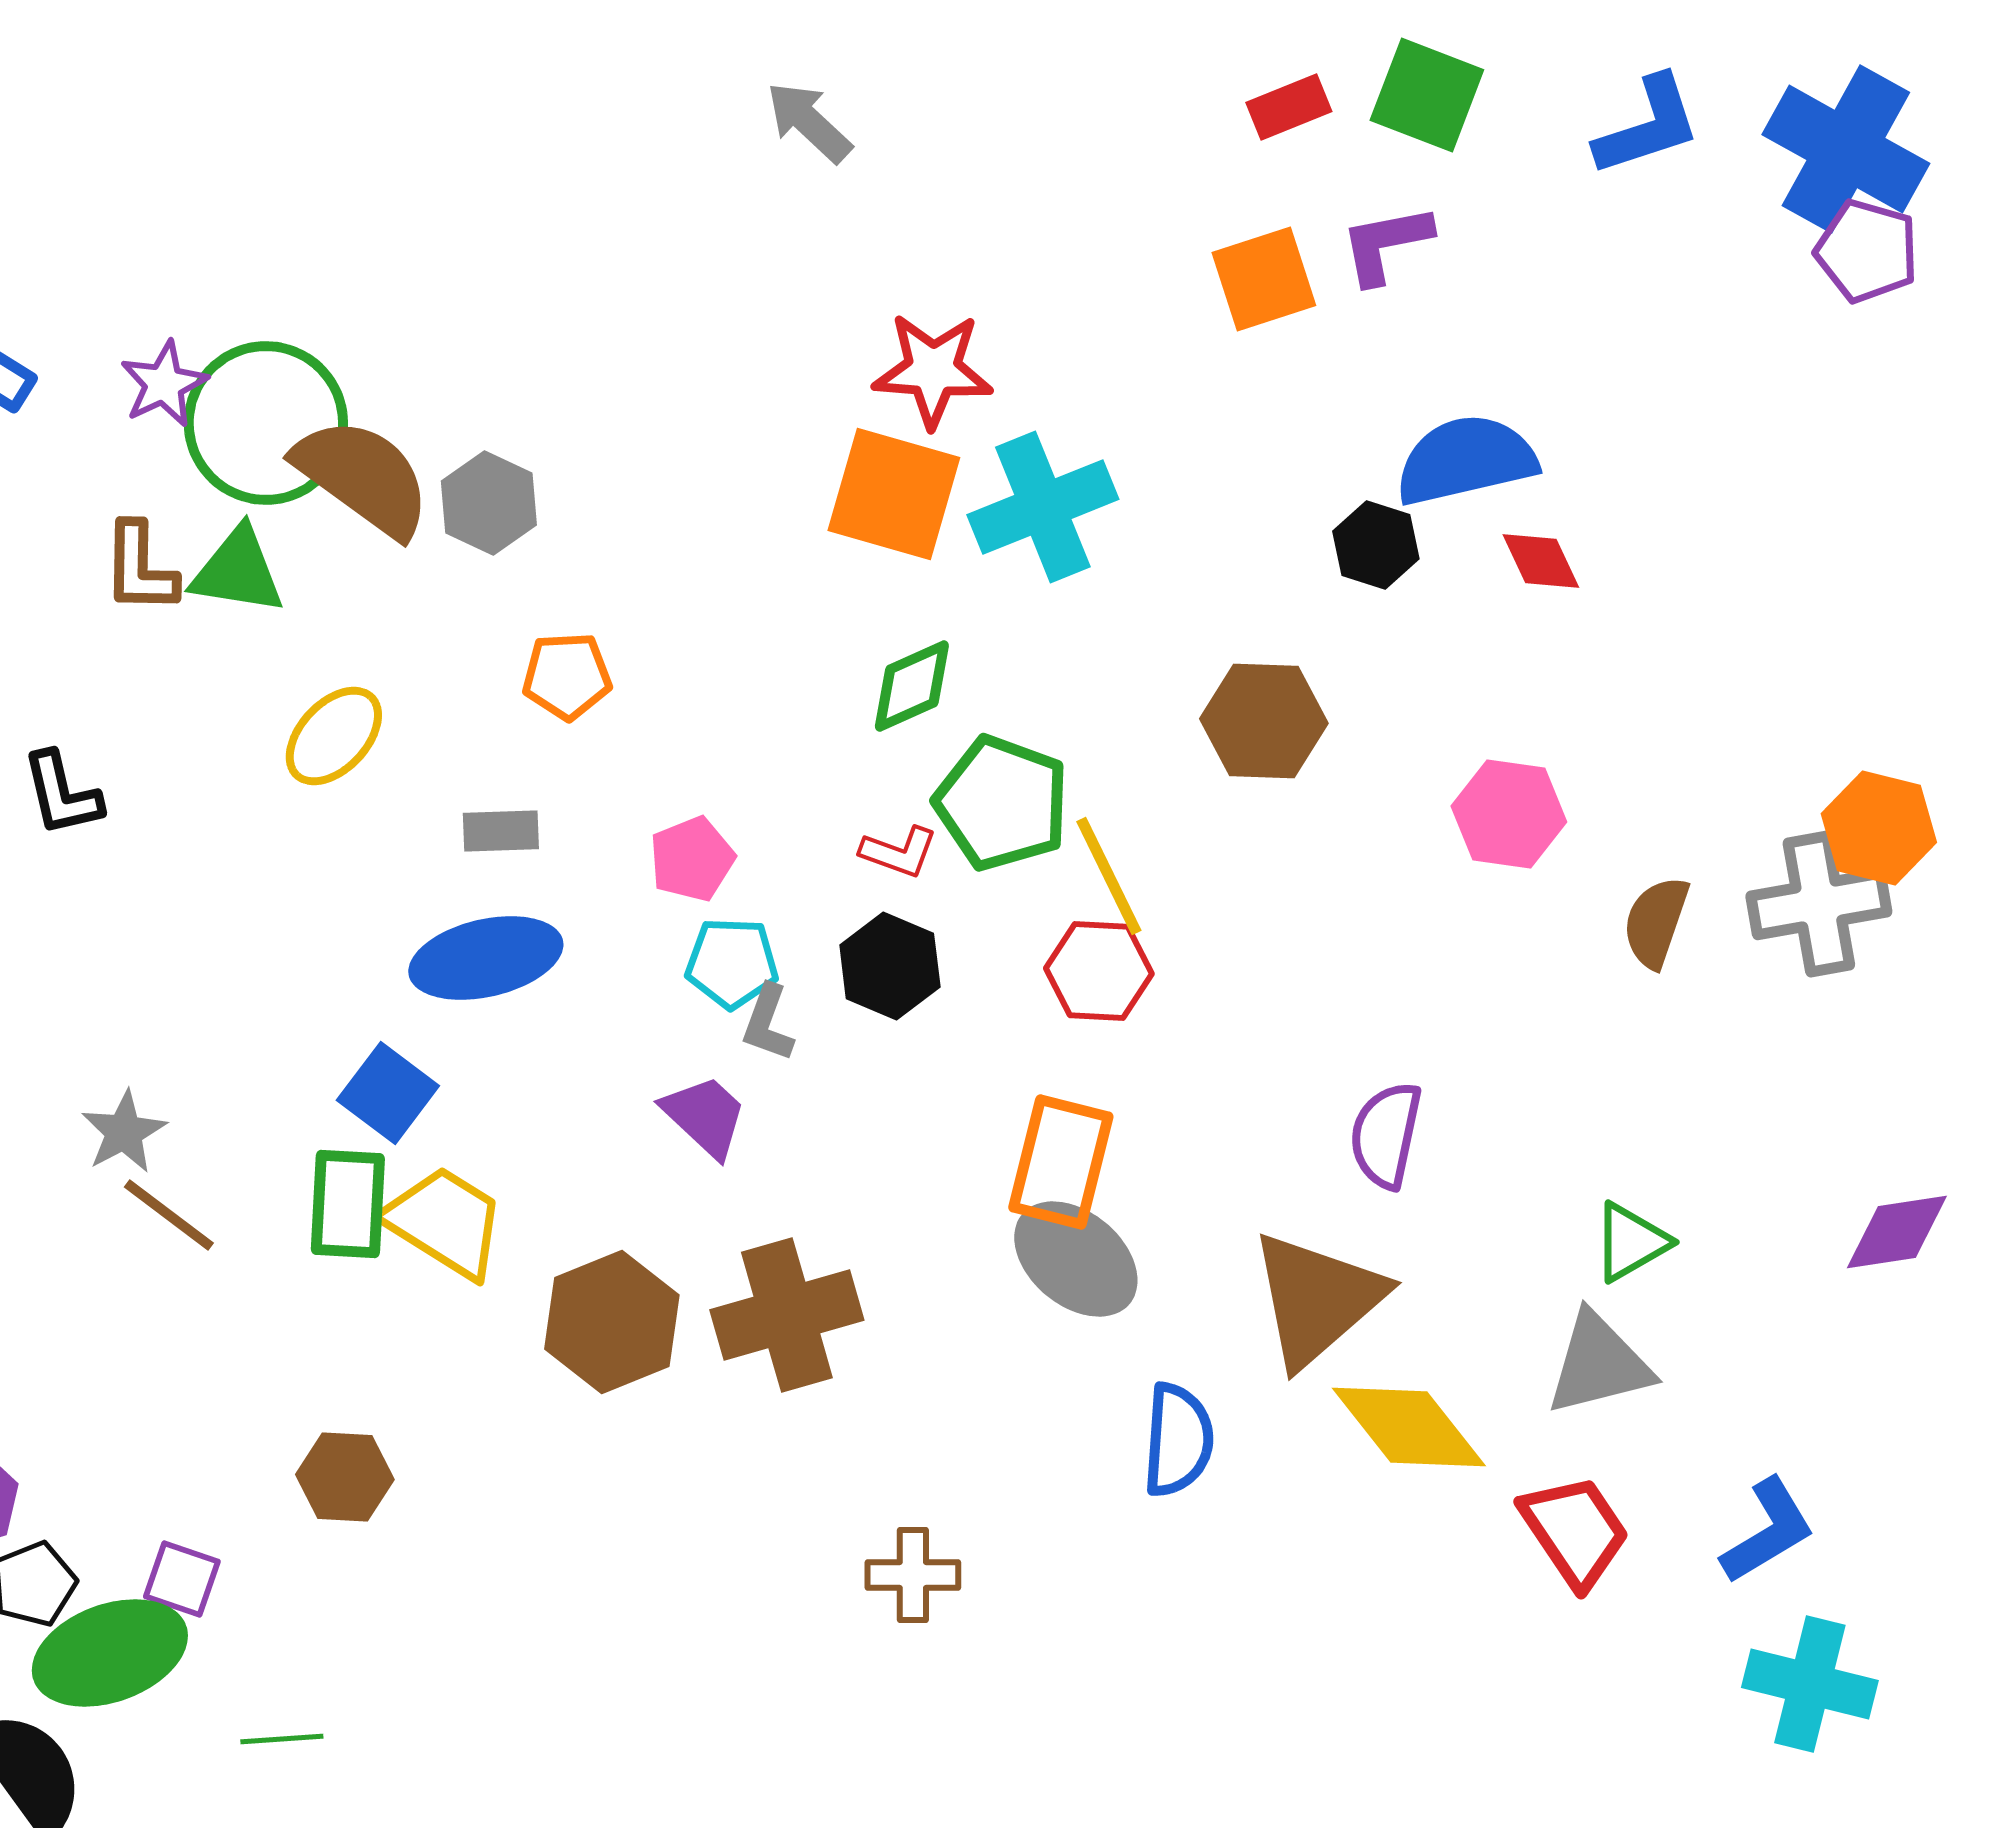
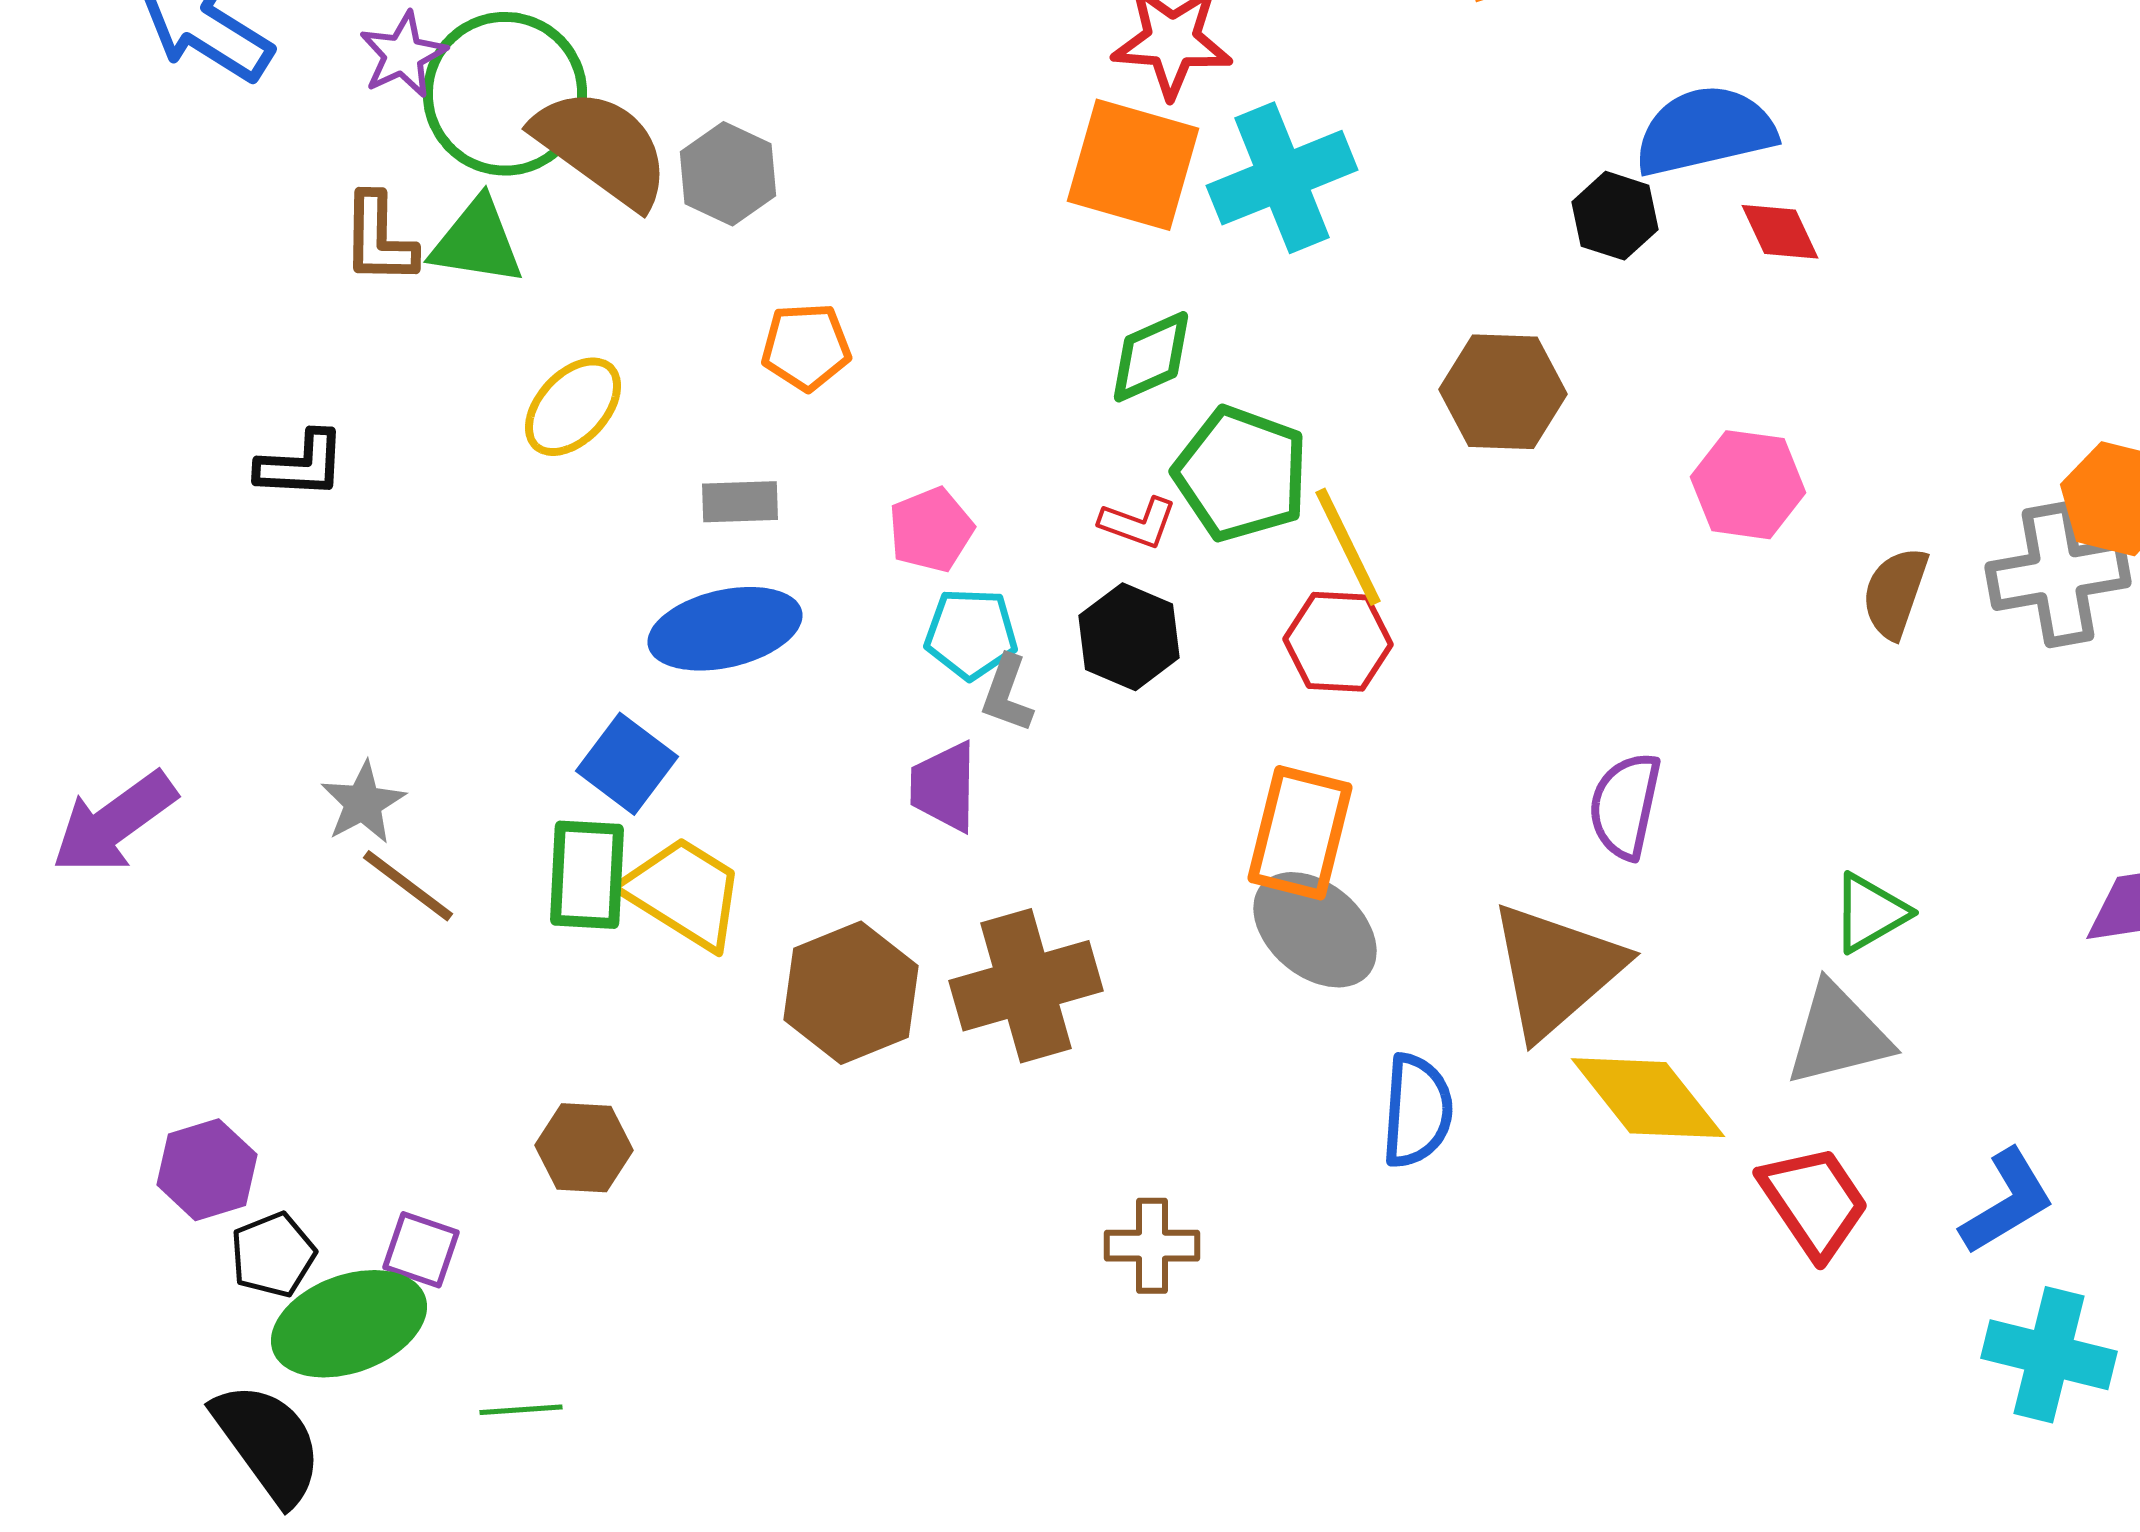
black L-shape: (62, 794) -> (301, 465), turned -74
purple trapezoid: (705, 1116) -> (944, 787), turned -132

